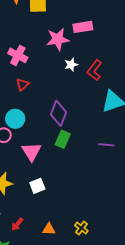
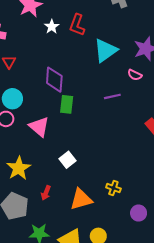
white square: (37, 186) -> (68, 160), moved
red arrow: (17, 224) -> (46, 193), moved
orange triangle: (49, 229) -> (81, 199), size x1.6

